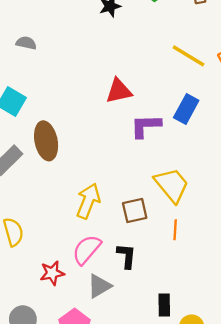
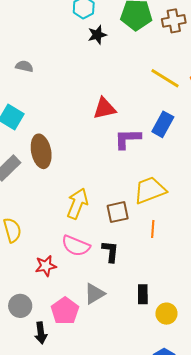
yellow trapezoid: (172, 185) -> (150, 190), turned -72
pink semicircle: (87, 250) -> (76, 246), turned -108
gray triangle: (99, 286) -> (94, 294), moved

